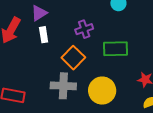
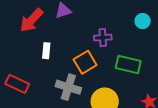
white rectangle: (44, 35) -> (46, 51), moved

